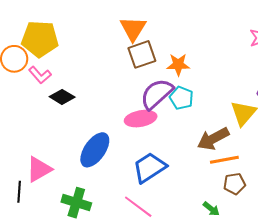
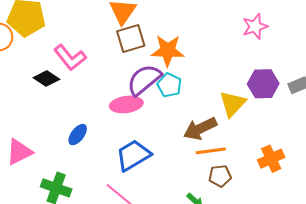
orange star: (178, 65) -> (168, 51), size x1.4
pink L-shape: (40, 75) -> (70, 58), moved, size x1.4
blue ellipse: (95, 150) -> (78, 135), size x0.6

